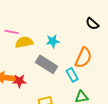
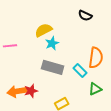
yellow semicircle: (24, 42) -> (44, 30), moved
orange semicircle: (83, 58) -> (96, 58), moved

